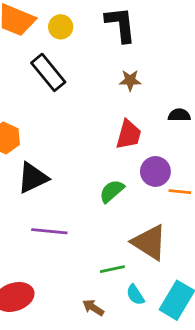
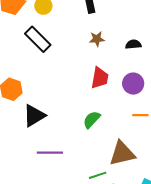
black semicircle: (179, 115) -> (133, 44), moved
purple circle: (155, 171) -> (133, 84), moved
brown triangle: (149, 242) -> (122, 153), turned -40

